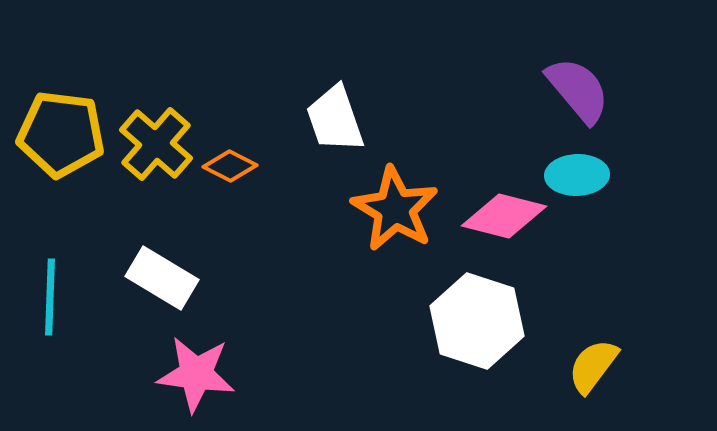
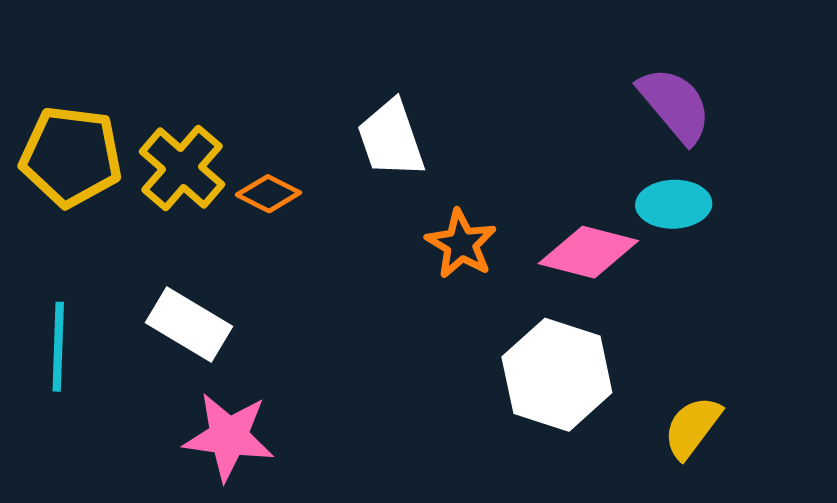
orange star: (395, 209) -> (461, 244), size x0.7

